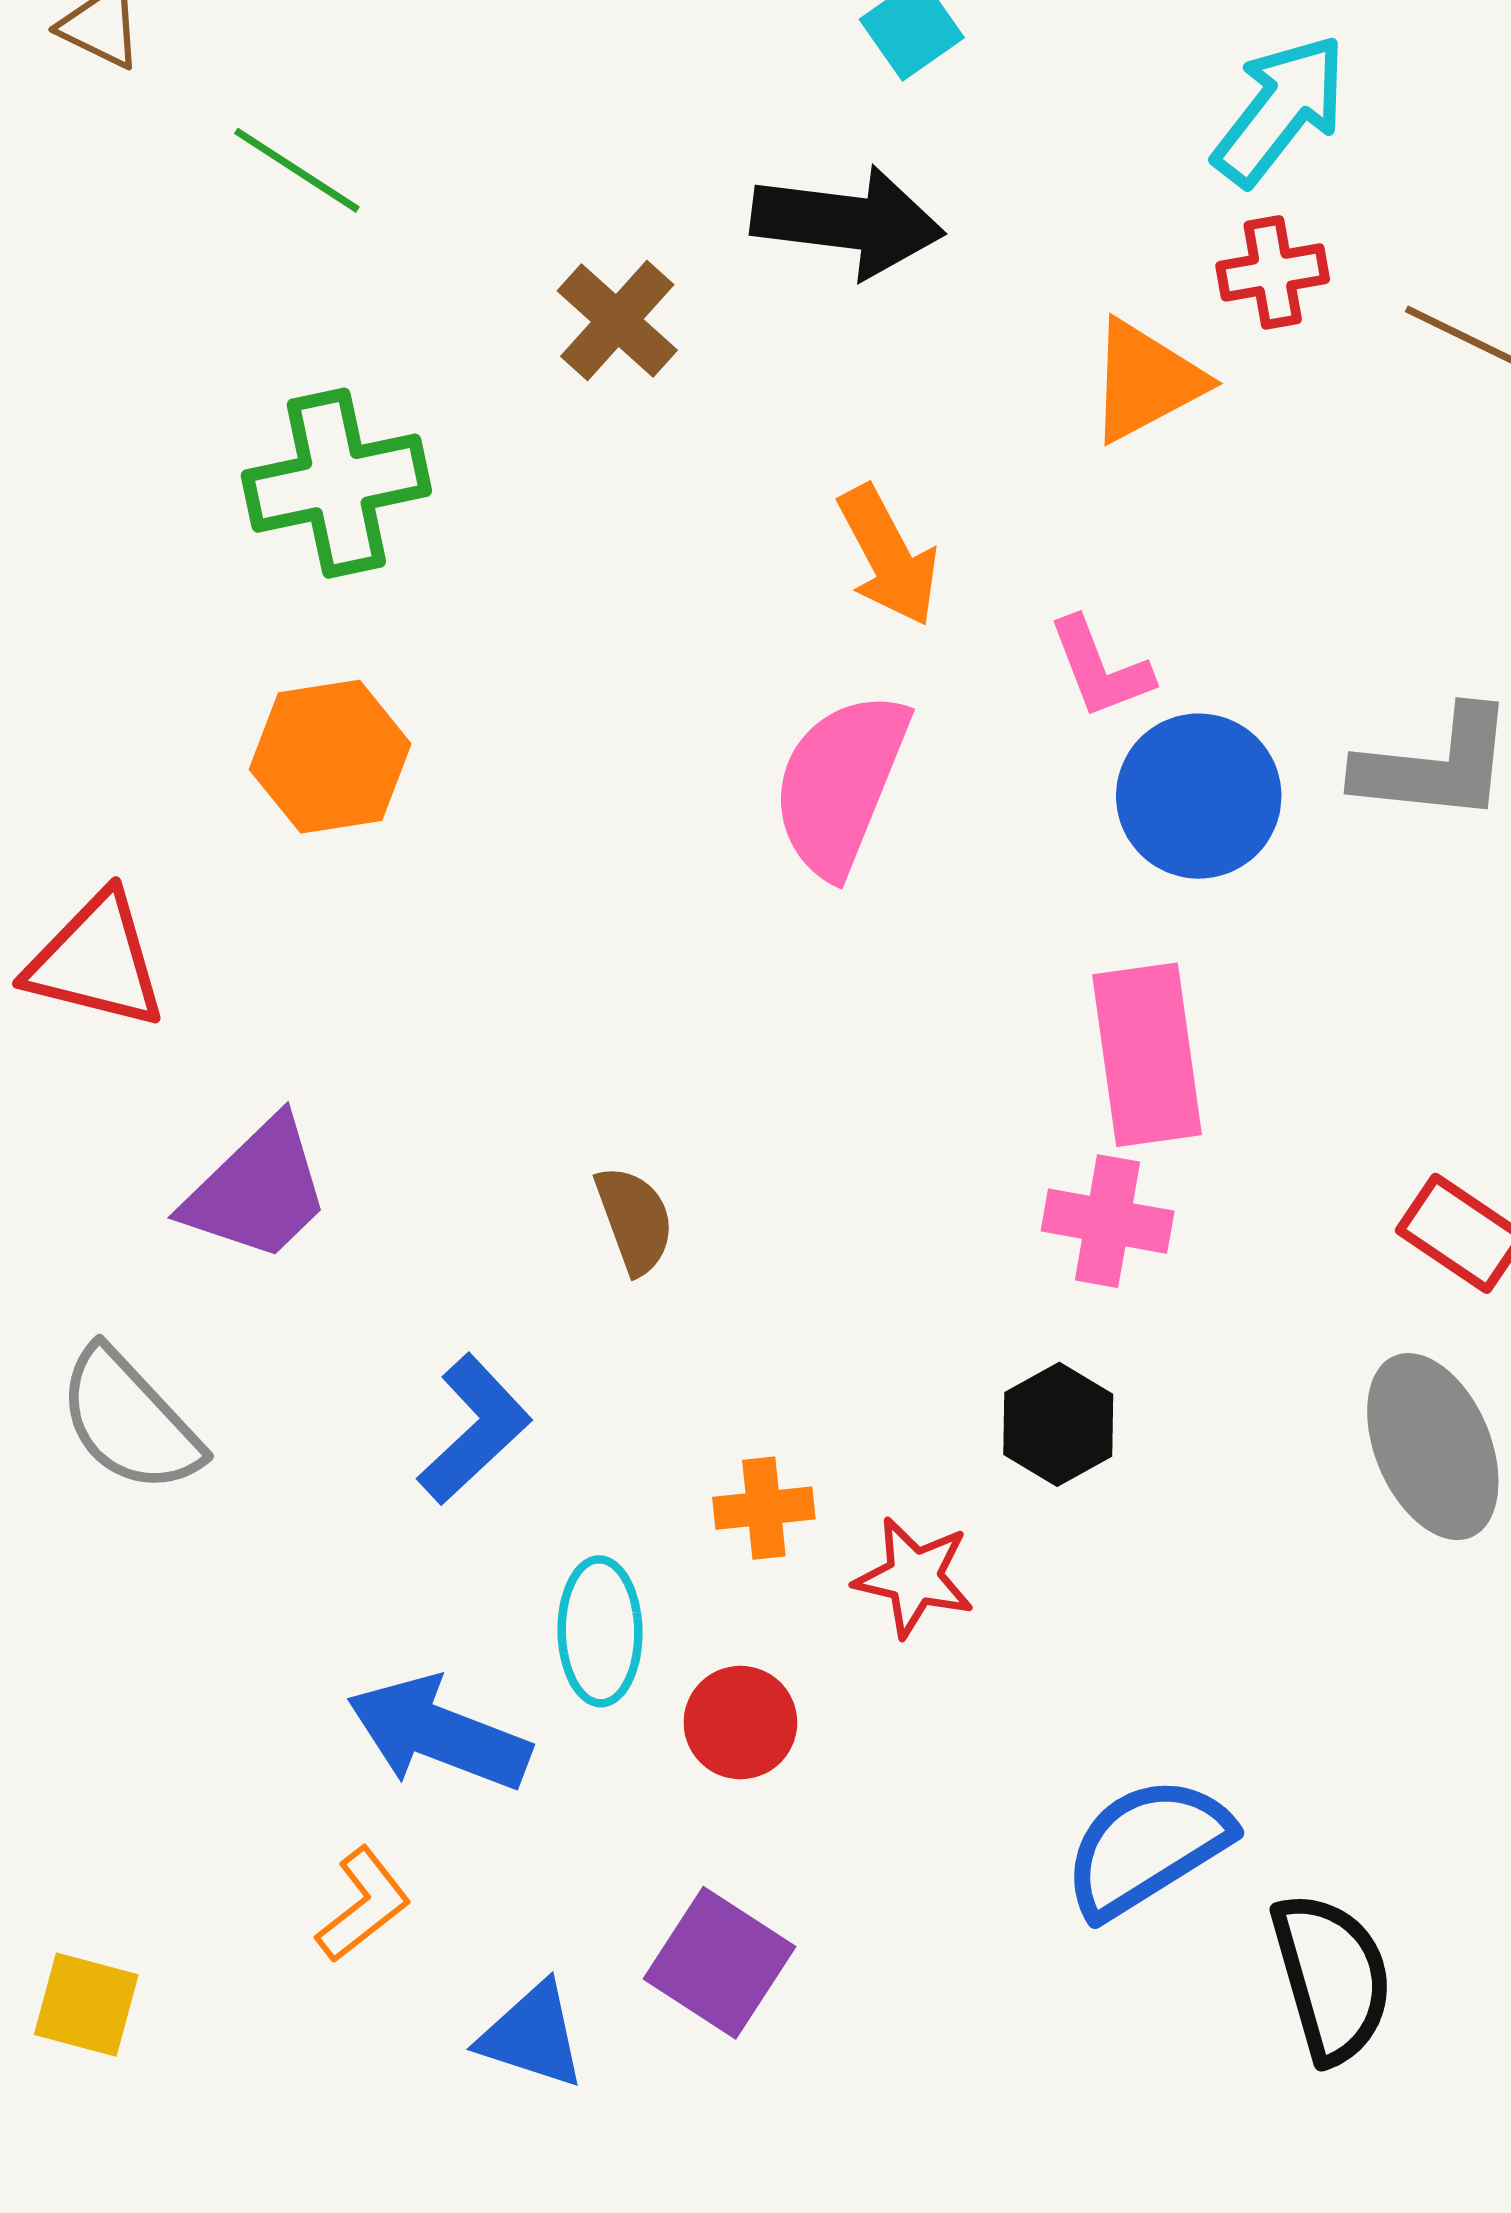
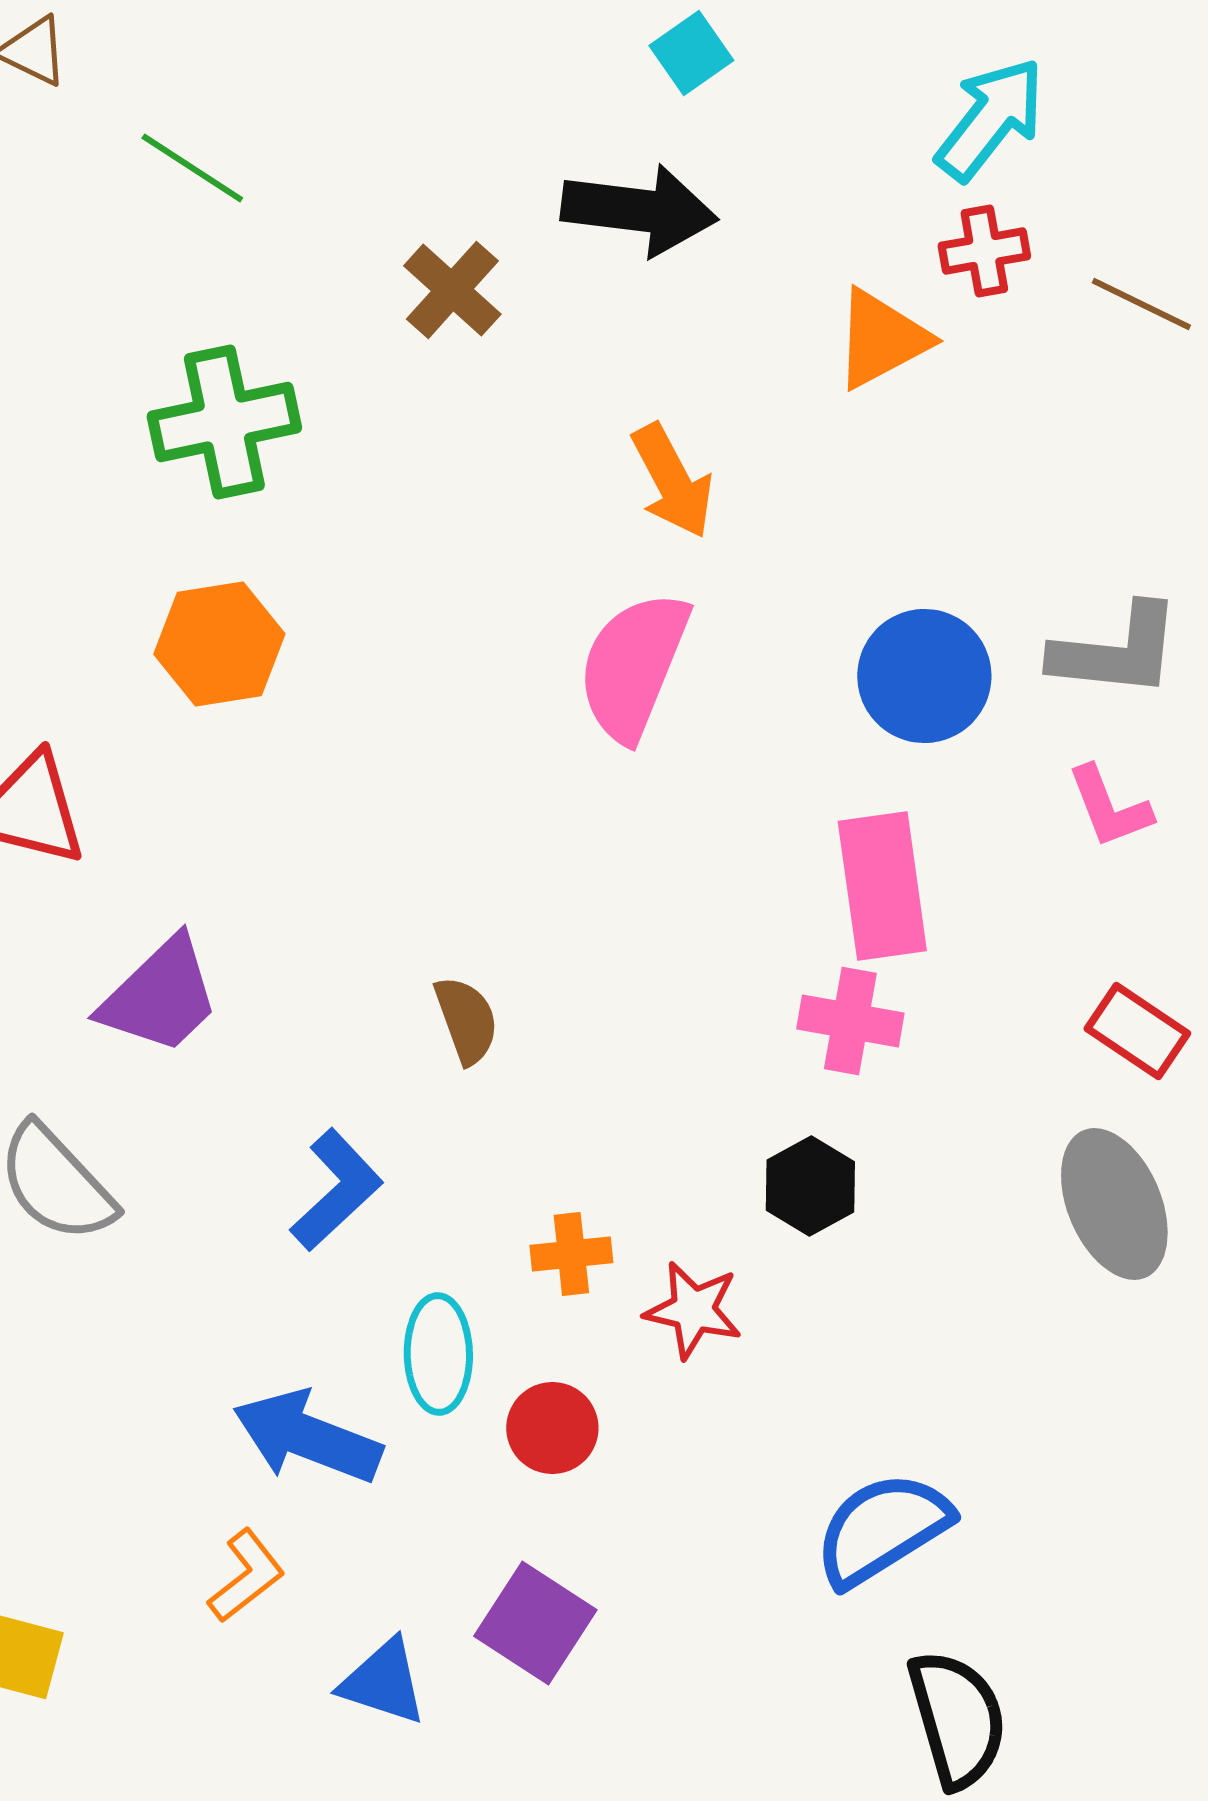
pink L-shape: (1100, 668) -> (1109, 807), moved
black semicircle: (1332, 1978) -> (957, 1719), moved

